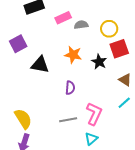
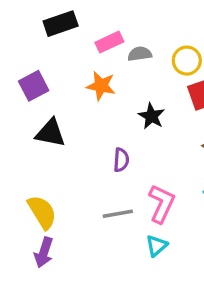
orange star: (73, 55) -> (101, 86), moved
black star: (99, 62) -> (151, 116), moved
black triangle: (40, 65) -> (50, 133), moved

